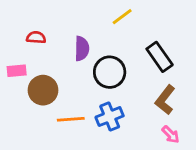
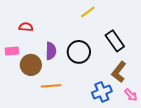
purple semicircle: (82, 49) -> (51, 51), moved
blue cross: (110, 117) -> (102, 92), moved
pink arrow: (171, 135) -> (131, 95), moved

